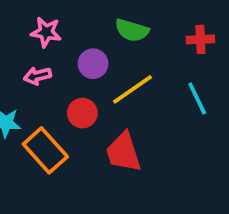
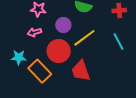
red circle: (82, 113) -> (59, 51), size x1.5

